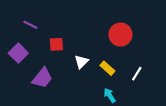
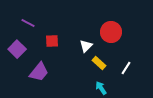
white triangle: (81, 62) -> (86, 46), moved

